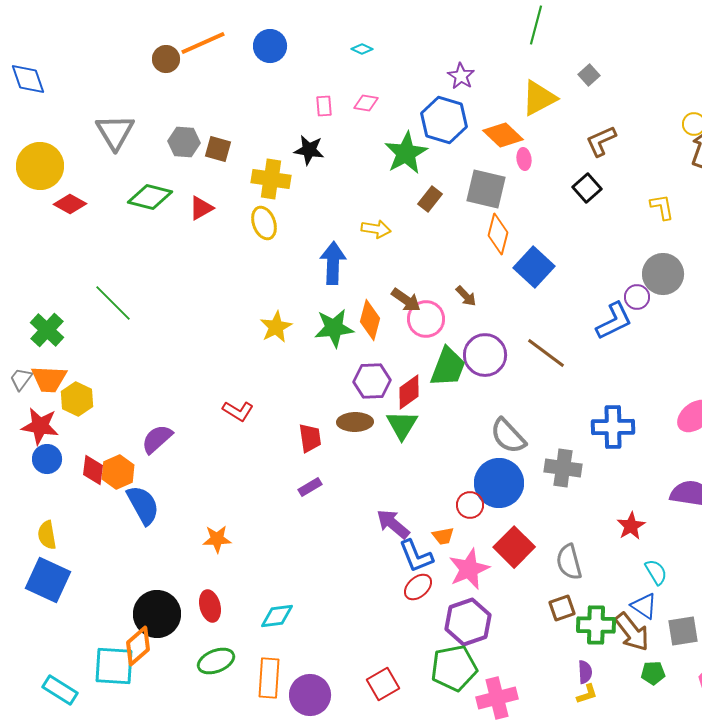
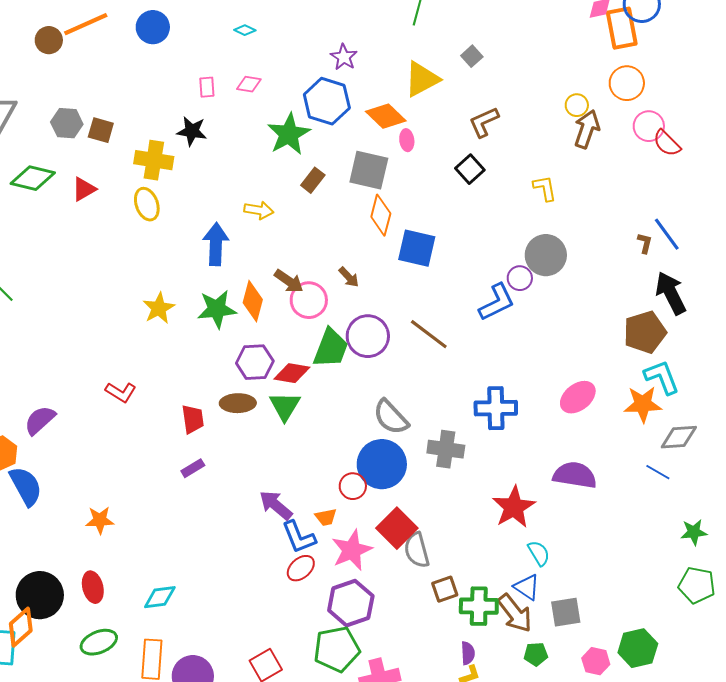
blue square: (534, 267) -> (417, 248), turned -30
red diamond: (409, 392) -> (292, 373), turned 45
red star: (631, 526) -> (514, 507), size x1.5
gray semicircle: (569, 562) -> (417, 550), moved

